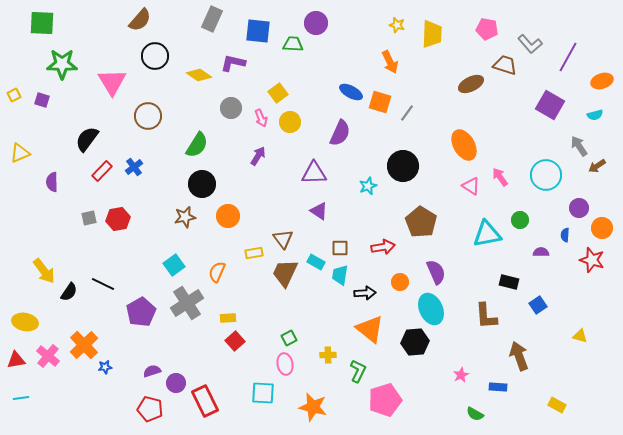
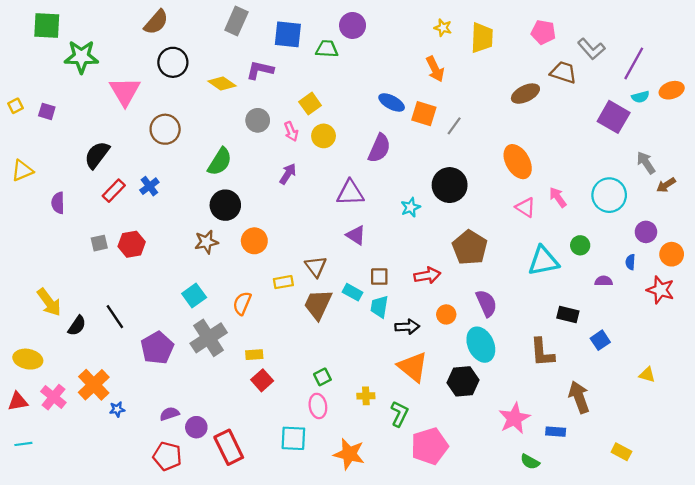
green star: (62, 64) -> (81, 57), moved
cyan semicircle: (595, 115) -> (640, 97), moved
black line: (103, 284) -> (115, 317), turned 30
pink star: (461, 375) -> (514, 418), size x1.8

